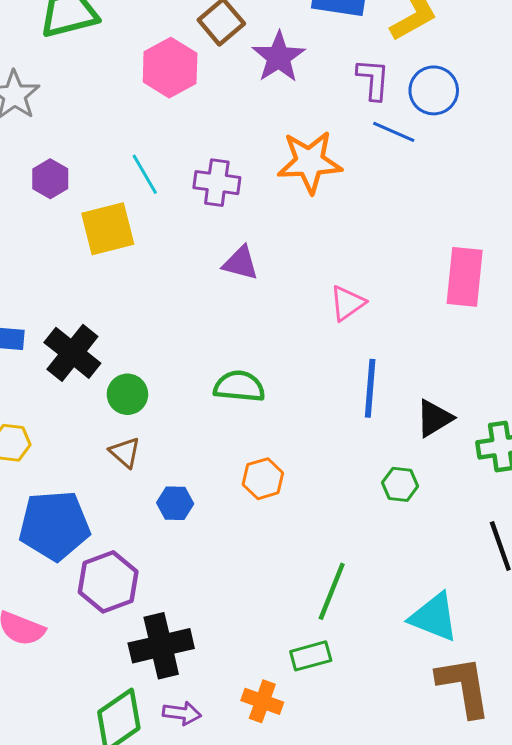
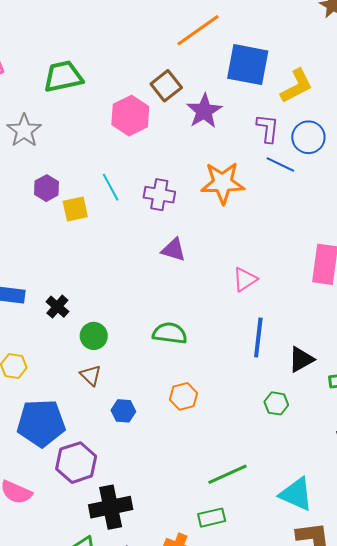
yellow square: (108, 229) -> (75, 209), moved, size x0.7
black cross: (72, 353) -> (57, 307), size x0.6
green line: (332, 591) -> (227, 474), turned 42

